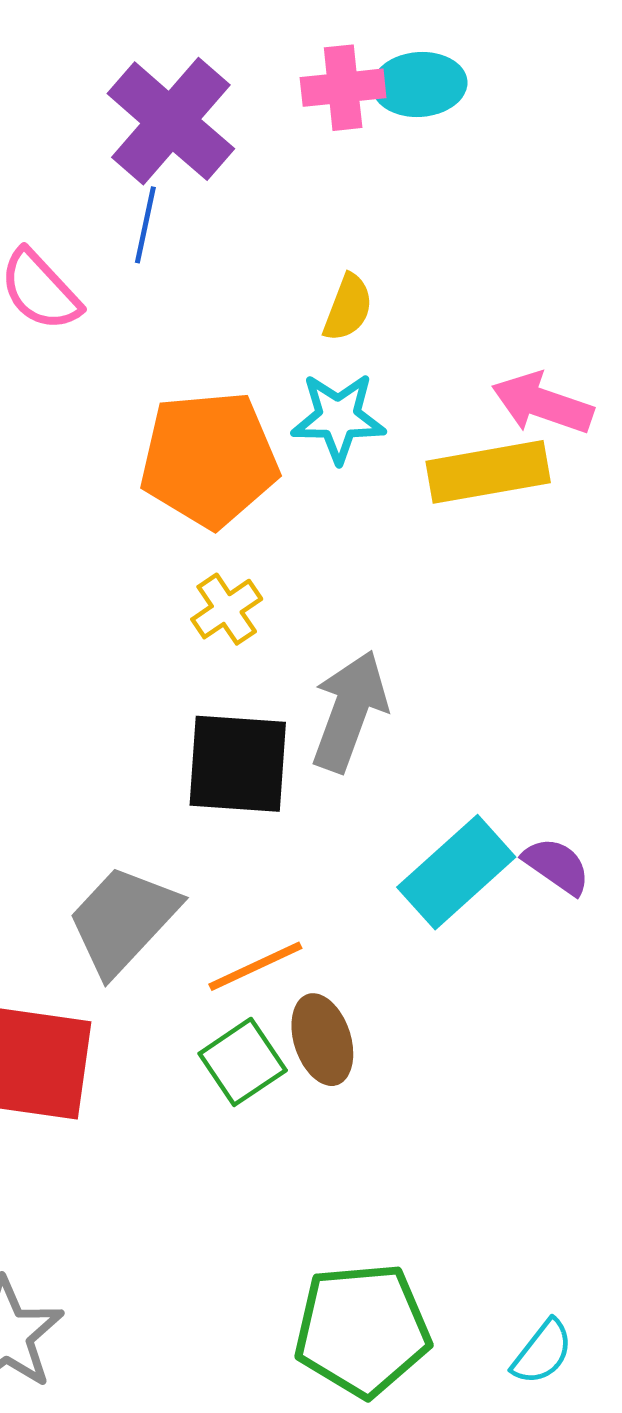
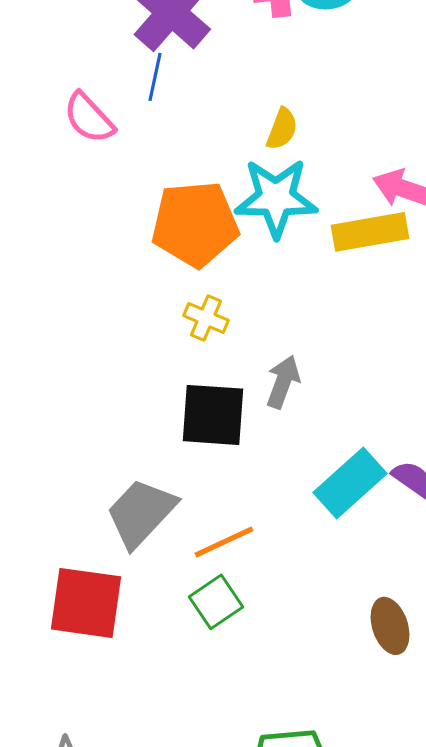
cyan star: (338, 418) -> (276, 198), size x1.4
yellow cross: (227, 609) -> (206, 318), turned -33
gray arrow: (349, 711) -> (283, 382), size x0.7
brown ellipse: (322, 1040) -> (390, 626), moved

